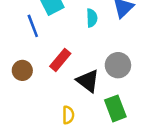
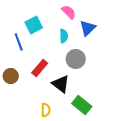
gray circle: (118, 65) -> (76, 59), moved
green rectangle: (115, 108) -> (82, 105), turned -30

